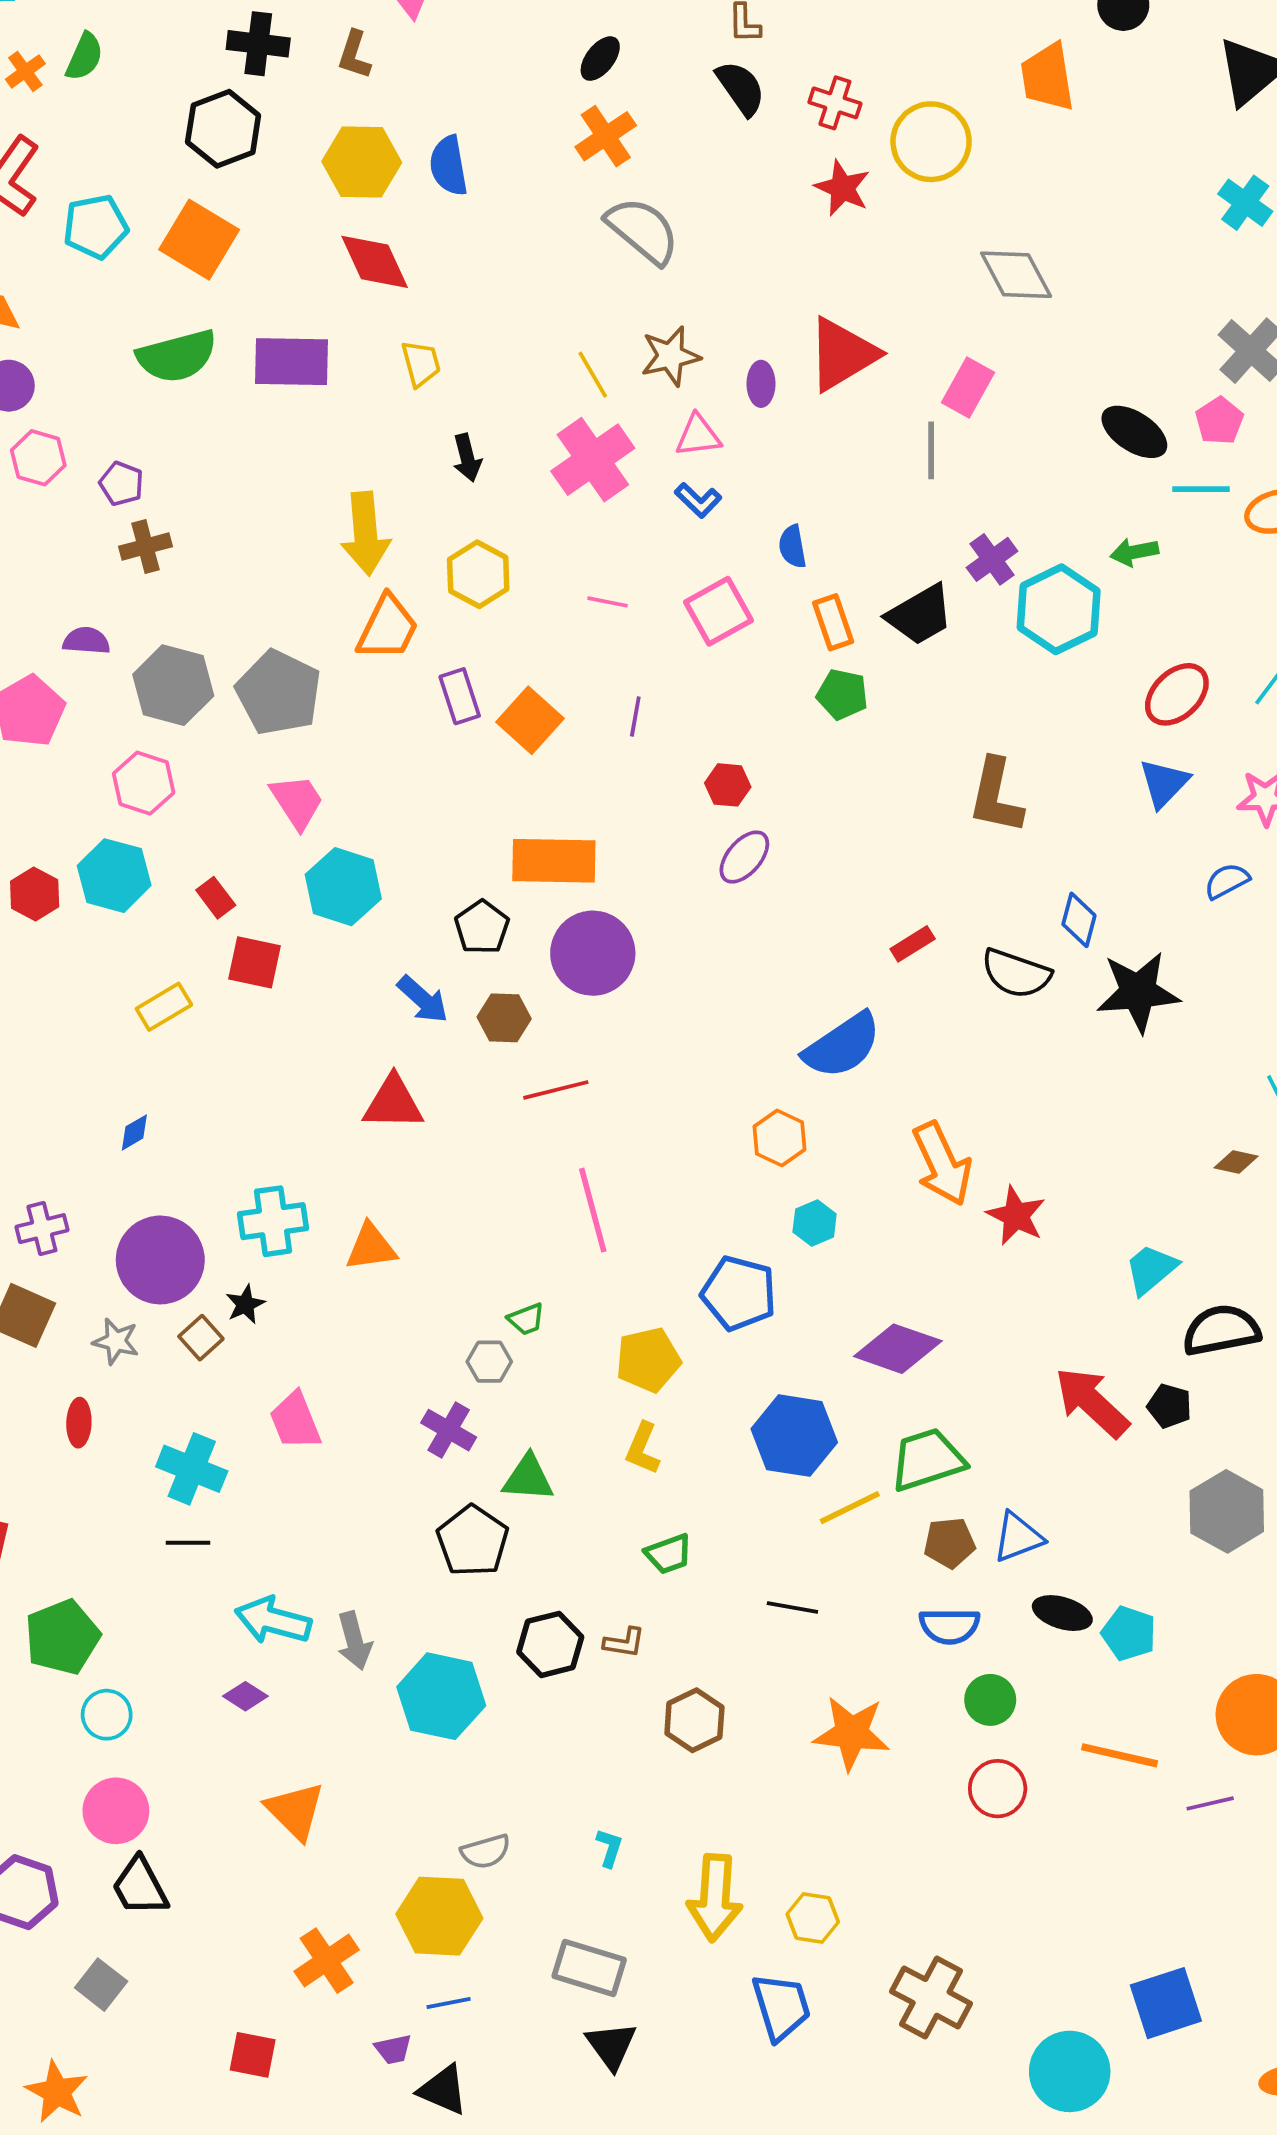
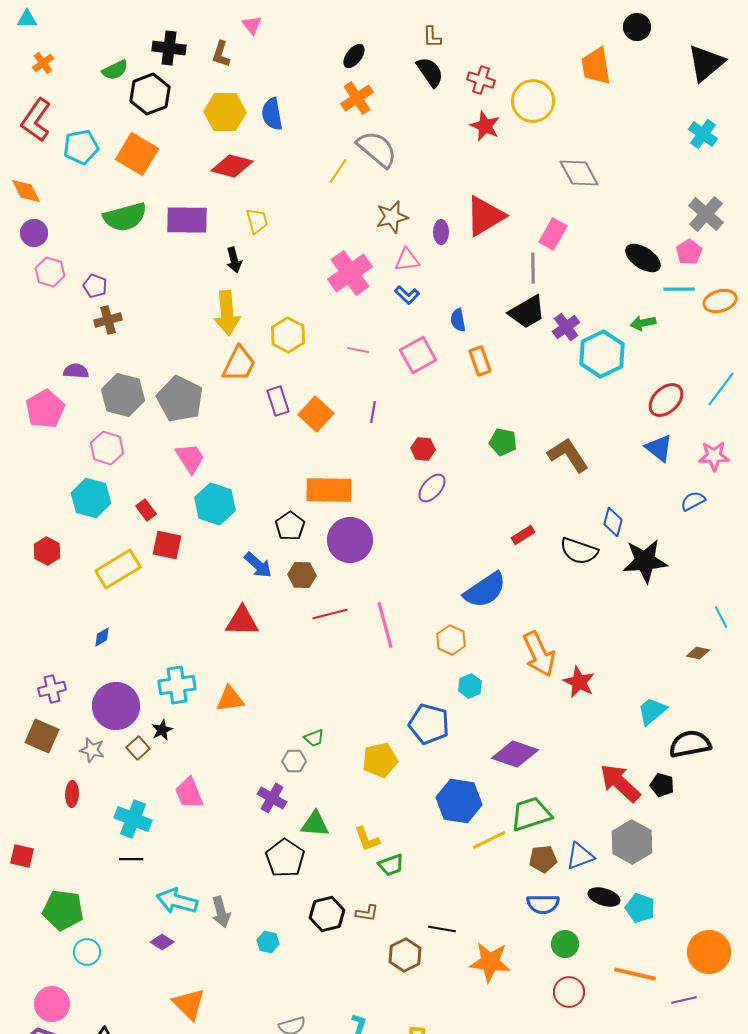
green semicircle: (84, 57) -> (115, 70), moved, turned 40
red diamond: (375, 262) -> (232, 166), turned -51
yellow line: (593, 375) -> (338, 171), moved, turned 64
black arrow: (467, 458) -> (234, 260), moved
black trapezoid: (920, 615) -> (527, 312), moved
green pentagon: (842, 694) -> (503, 442), moved
blue triangle: (1164, 783) -> (659, 448), turned -36
brown L-shape: (996, 796) -> (568, 455), turned 135
red hexagon: (35, 894) -> (47, 551), moved
yellow rectangle: (164, 1007) -> (118, 569), size x1.5
pink line: (593, 1210) -> (385, 625), moved
yellow L-shape: (643, 1449) -> (367, 839), moved, turned -44
gray hexagon: (1227, 1511) -> (632, 842), moved
black line: (792, 1607) -> (442, 929), moved
green pentagon: (62, 1637) -> (63, 910), turned 30
cyan hexagon: (441, 1696) -> (268, 942), size x0.5
pink circle: (116, 1811) -> (52, 1004), moved

